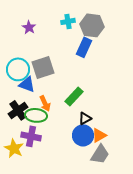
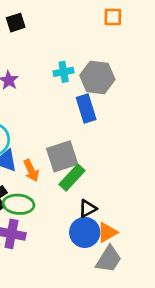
blue rectangle: (84, 47) -> (86, 108), turned -42
gray square: (43, 67) -> (62, 156), moved
orange arrow: (45, 103) -> (31, 170), moved

